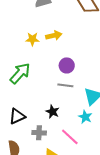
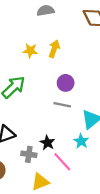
yellow arrow: (54, 36) -> (54, 49), turned -63
black star: (53, 112) -> (47, 143), moved

